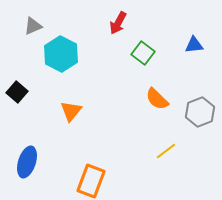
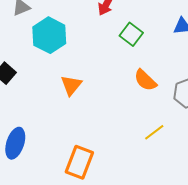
orange triangle: (71, 111) -> (71, 85), moved

